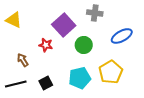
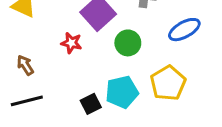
brown arrow: (23, 60) -> (25, 65), moved
black square: (46, 83) -> (91, 104), moved

